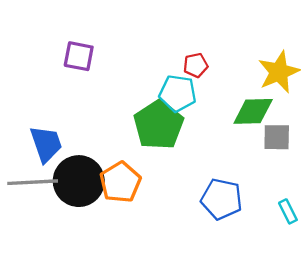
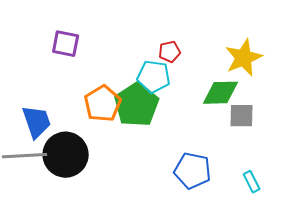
orange pentagon: (120, 182) -> (103, 104), moved

